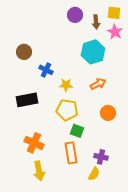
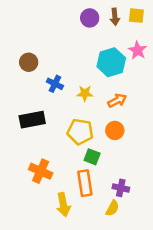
brown arrow: (96, 22) -> (115, 17), moved
pink star: (115, 32) -> (138, 50), moved
yellow star: (66, 85) -> (85, 93), moved
orange circle: (108, 113) -> (115, 130), moved
yellow arrow: (39, 171) -> (63, 205), moved

